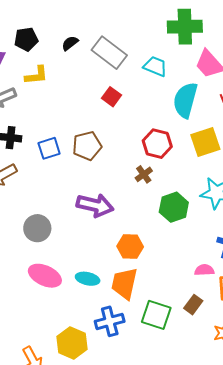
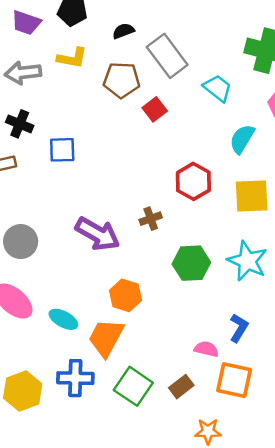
cyan semicircle: (185, 100) -> (242, 139), size x0.7
brown pentagon: (87, 146) -> (122, 80), moved
brown cross: (144, 174) -> (151, 219), moved

